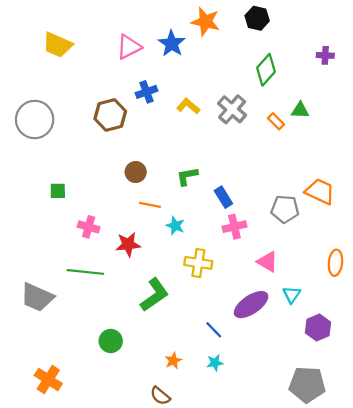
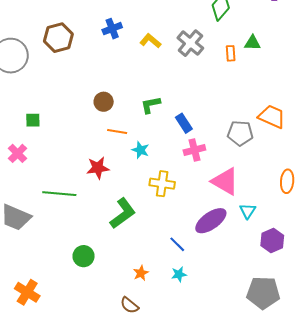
brown hexagon: (110, 115) -> (58, 38), moved
orange rectangle: (276, 121) -> (231, 53), turned 42
pink cross: (89, 227) -> (18, 153), moved, turned 30
pink triangle: (267, 262) -> (225, 181), size x1.4

